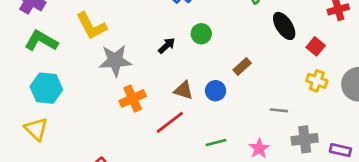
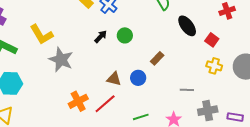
black arrow: (167, 46) -> (101, 37), moved
gray star: (115, 61) -> (61, 60), turned 30
orange cross: (133, 99) -> (78, 101), moved

